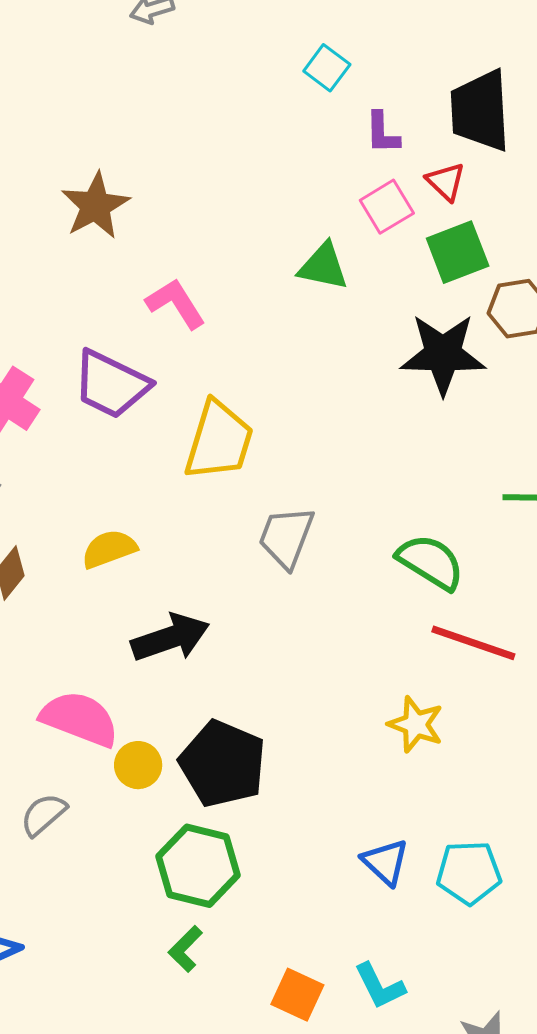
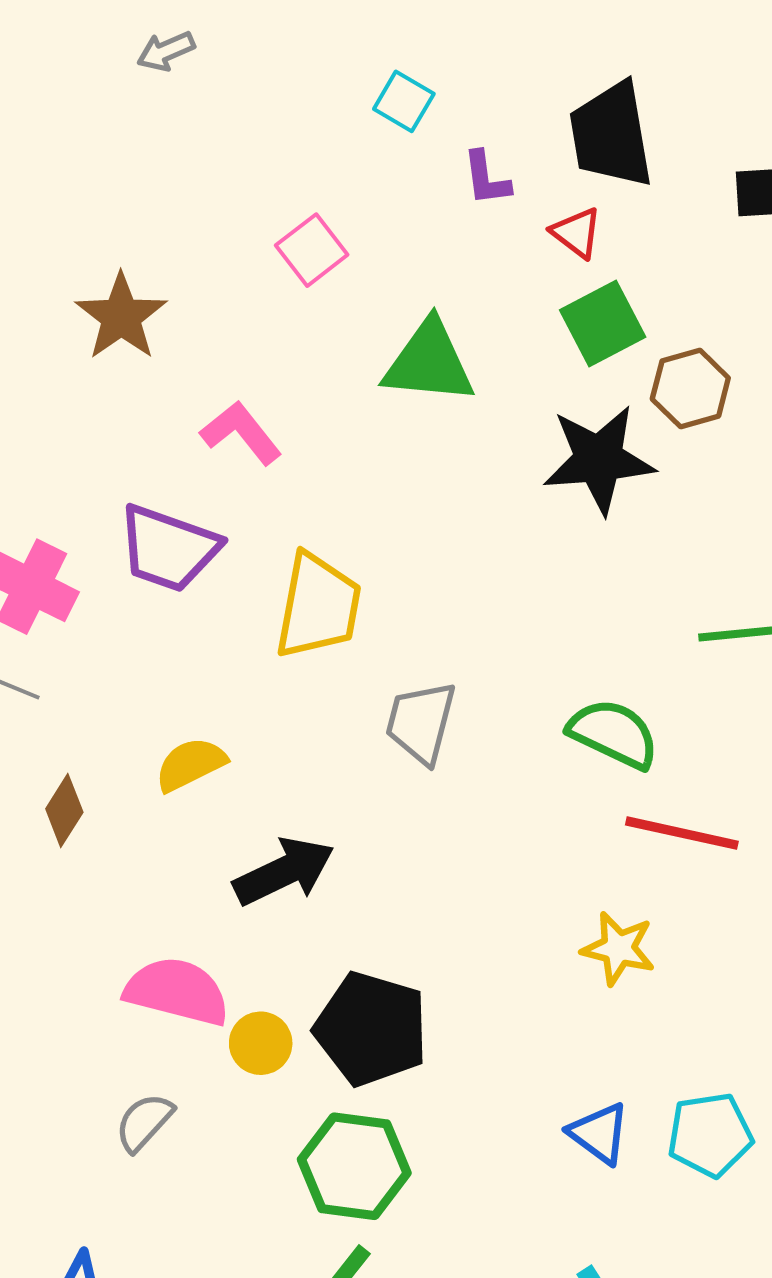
pink square: (387, 207) -> (312, 250), moved
green triangle: (323, 266) -> (429, 362), size x1.4

